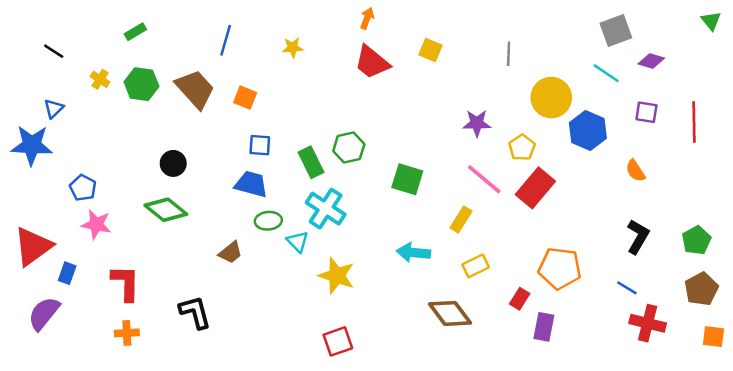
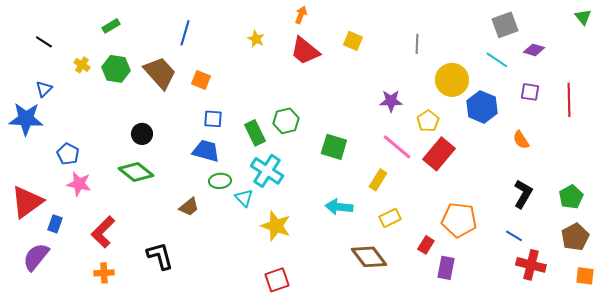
yellow star: (293, 48) -> (256, 39), moved, turned 30
red L-shape: (126, 283) -> (103, 232), turned -136

